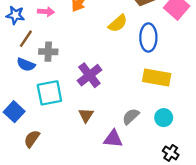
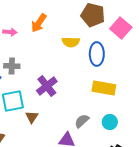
yellow semicircle: (118, 23) -> (71, 42), turned 42
brown triangle: (86, 115) -> (32, 117), moved

